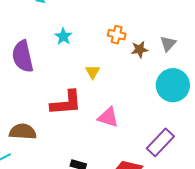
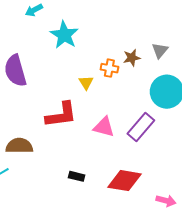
orange cross: (117, 35) -> (109, 68), moved
cyan star: (63, 36) -> (64, 35), moved, size x1.6
purple rectangle: (160, 142) -> (141, 127), moved

